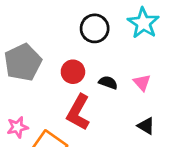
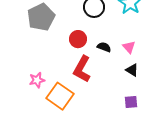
gray pentagon: (23, 62) -> (41, 17), moved
black triangle: (146, 126) -> (132, 70), moved

